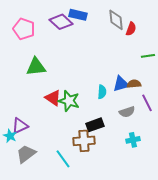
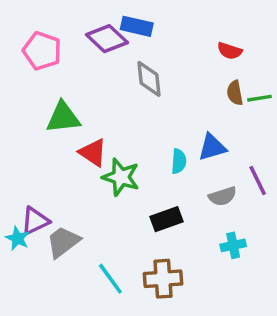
gray diamond: (116, 20) -> (149, 79), moved
red semicircle: (131, 29) -> (230, 51), turned 88
brown semicircle: (134, 84) -> (235, 93), moved, turned -96
red triangle: (53, 98) -> (93, 152), moved
brown cross: (84, 141) -> (163, 279), moved
gray trapezoid: (26, 154) -> (63, 242), moved

